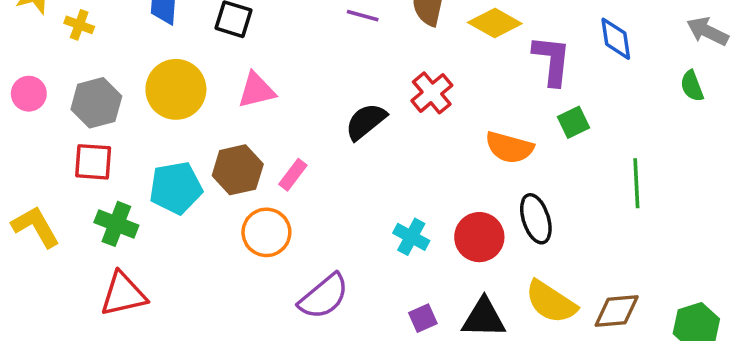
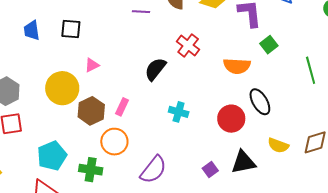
yellow circle: (176, 89) -> (62, 88), moved
pink triangle: (256, 90) -> (92, 65), size x0.7
cyan pentagon: (176, 188) -> (52, 156), moved
green cross: (116, 224) -> (91, 170), moved
cyan cross: (411, 237) -> (179, 112), moved
yellow semicircle: (551, 302) -> (278, 145), size x0.7

